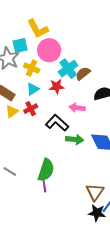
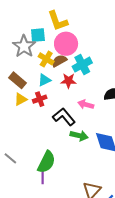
brown semicircle: (83, 73) -> (59, 61), moved

